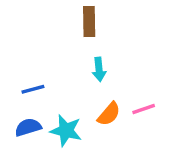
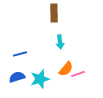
pink line: (144, 109) -> (78, 74), moved
cyan star: (66, 131) -> (40, 79), turned -30

